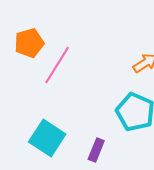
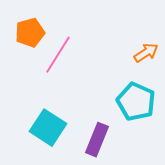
purple rectangle: (96, 150) -> (97, 140), size x1.4

